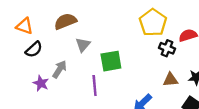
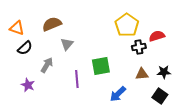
black cross: (167, 48) -> (139, 47), turned -32
green square: (111, 61) -> (101, 66), moved
purple star: (41, 83) -> (28, 85), moved

